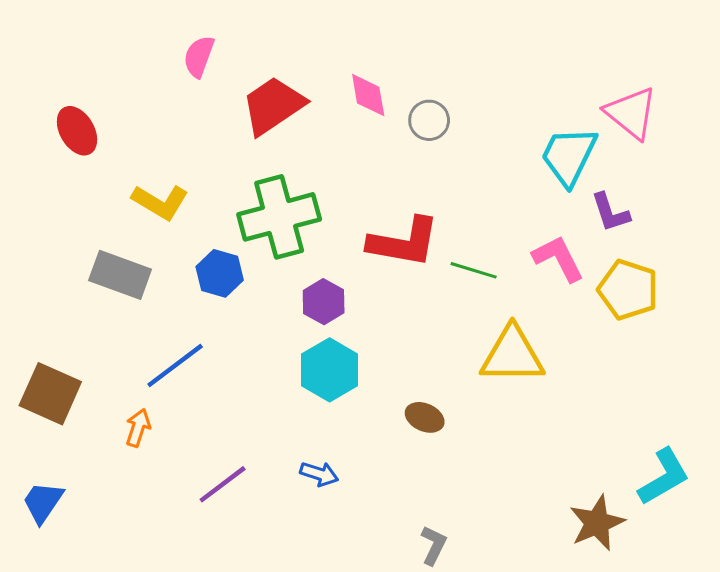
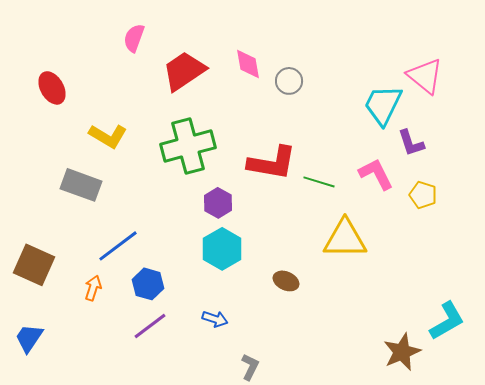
blue hexagon: (220, 273) -> (148, 284), moved
yellow pentagon: (628, 290) -> (423, 195), size x0.7
gray L-shape: (434, 545) -> (250, 367), moved

